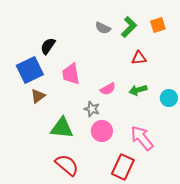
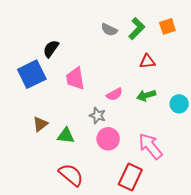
brown triangle: (38, 96) -> (40, 124), moved
green triangle: (62, 128) -> (66, 136), size x0.7

